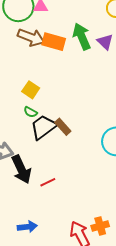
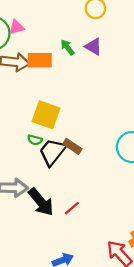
green arrow: (82, 37) -> (67, 47), size x0.6
yellow square: (31, 90) -> (46, 115), moved, size x1.5

